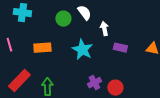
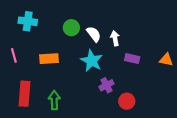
white semicircle: (84, 13) -> (94, 34), moved
red rectangle: (19, 81) -> (25, 94), turned -40
purple cross: (94, 83) -> (107, 85), moved

